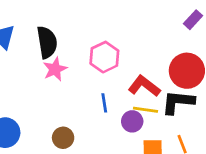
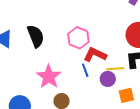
pink star: (55, 69) -> (49, 77), moved, size x1.4
red L-shape: (144, 86) -> (95, 55), moved

